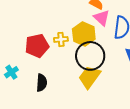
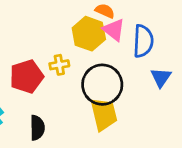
yellow hexagon: (84, 34) -> (89, 34), moved
yellow trapezoid: (90, 77) -> (104, 114), turned 135

